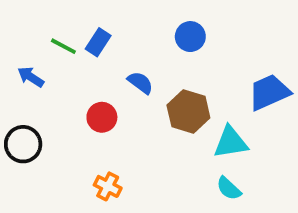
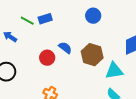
blue rectangle: (98, 42) -> (45, 19), turned 40
blue semicircle: (140, 83) -> (65, 48), moved

